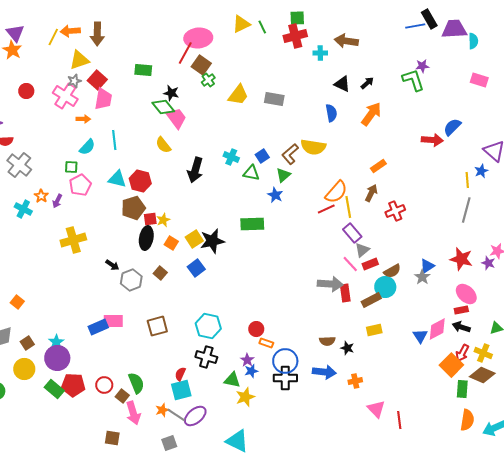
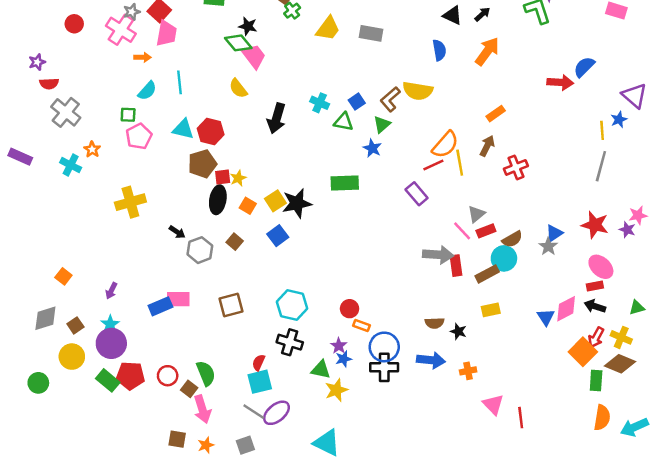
purple arrow: (57, 201) -> (111, 291), moved
purple rectangle: (352, 233) -> (417, 194), moved
orange star: (162, 410) -> (206, 445), moved

